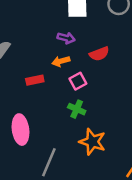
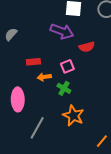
purple arrow: (66, 38) -> (62, 31), size x1.6
orange arrow: (61, 61) -> (44, 77), moved

